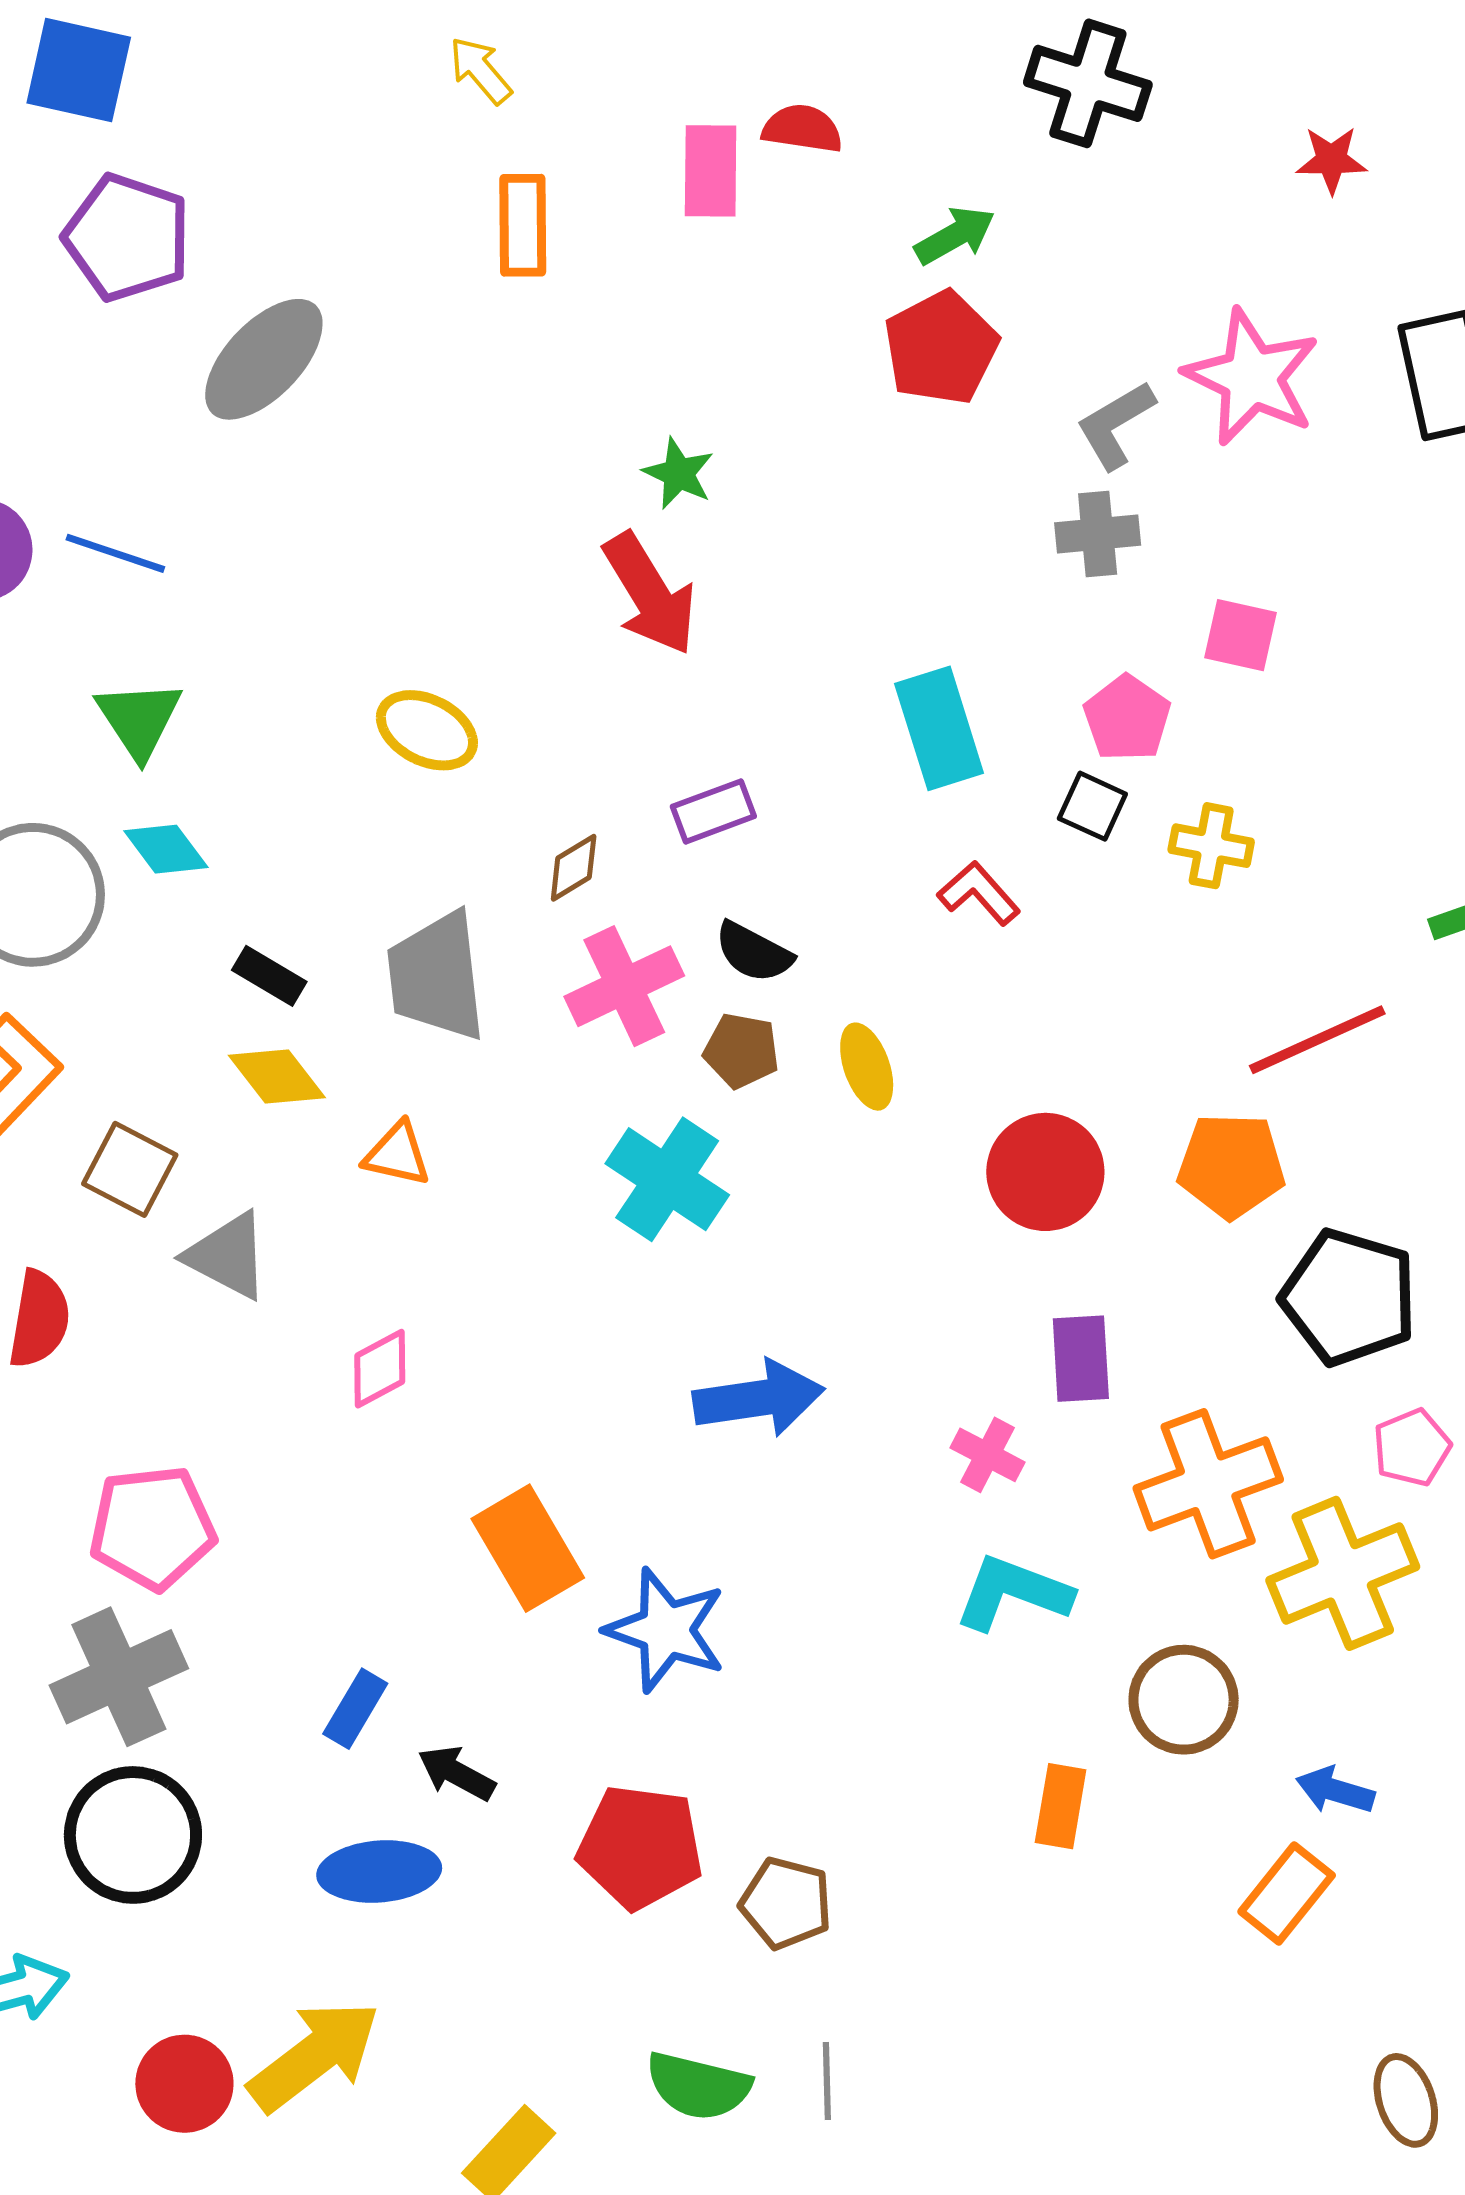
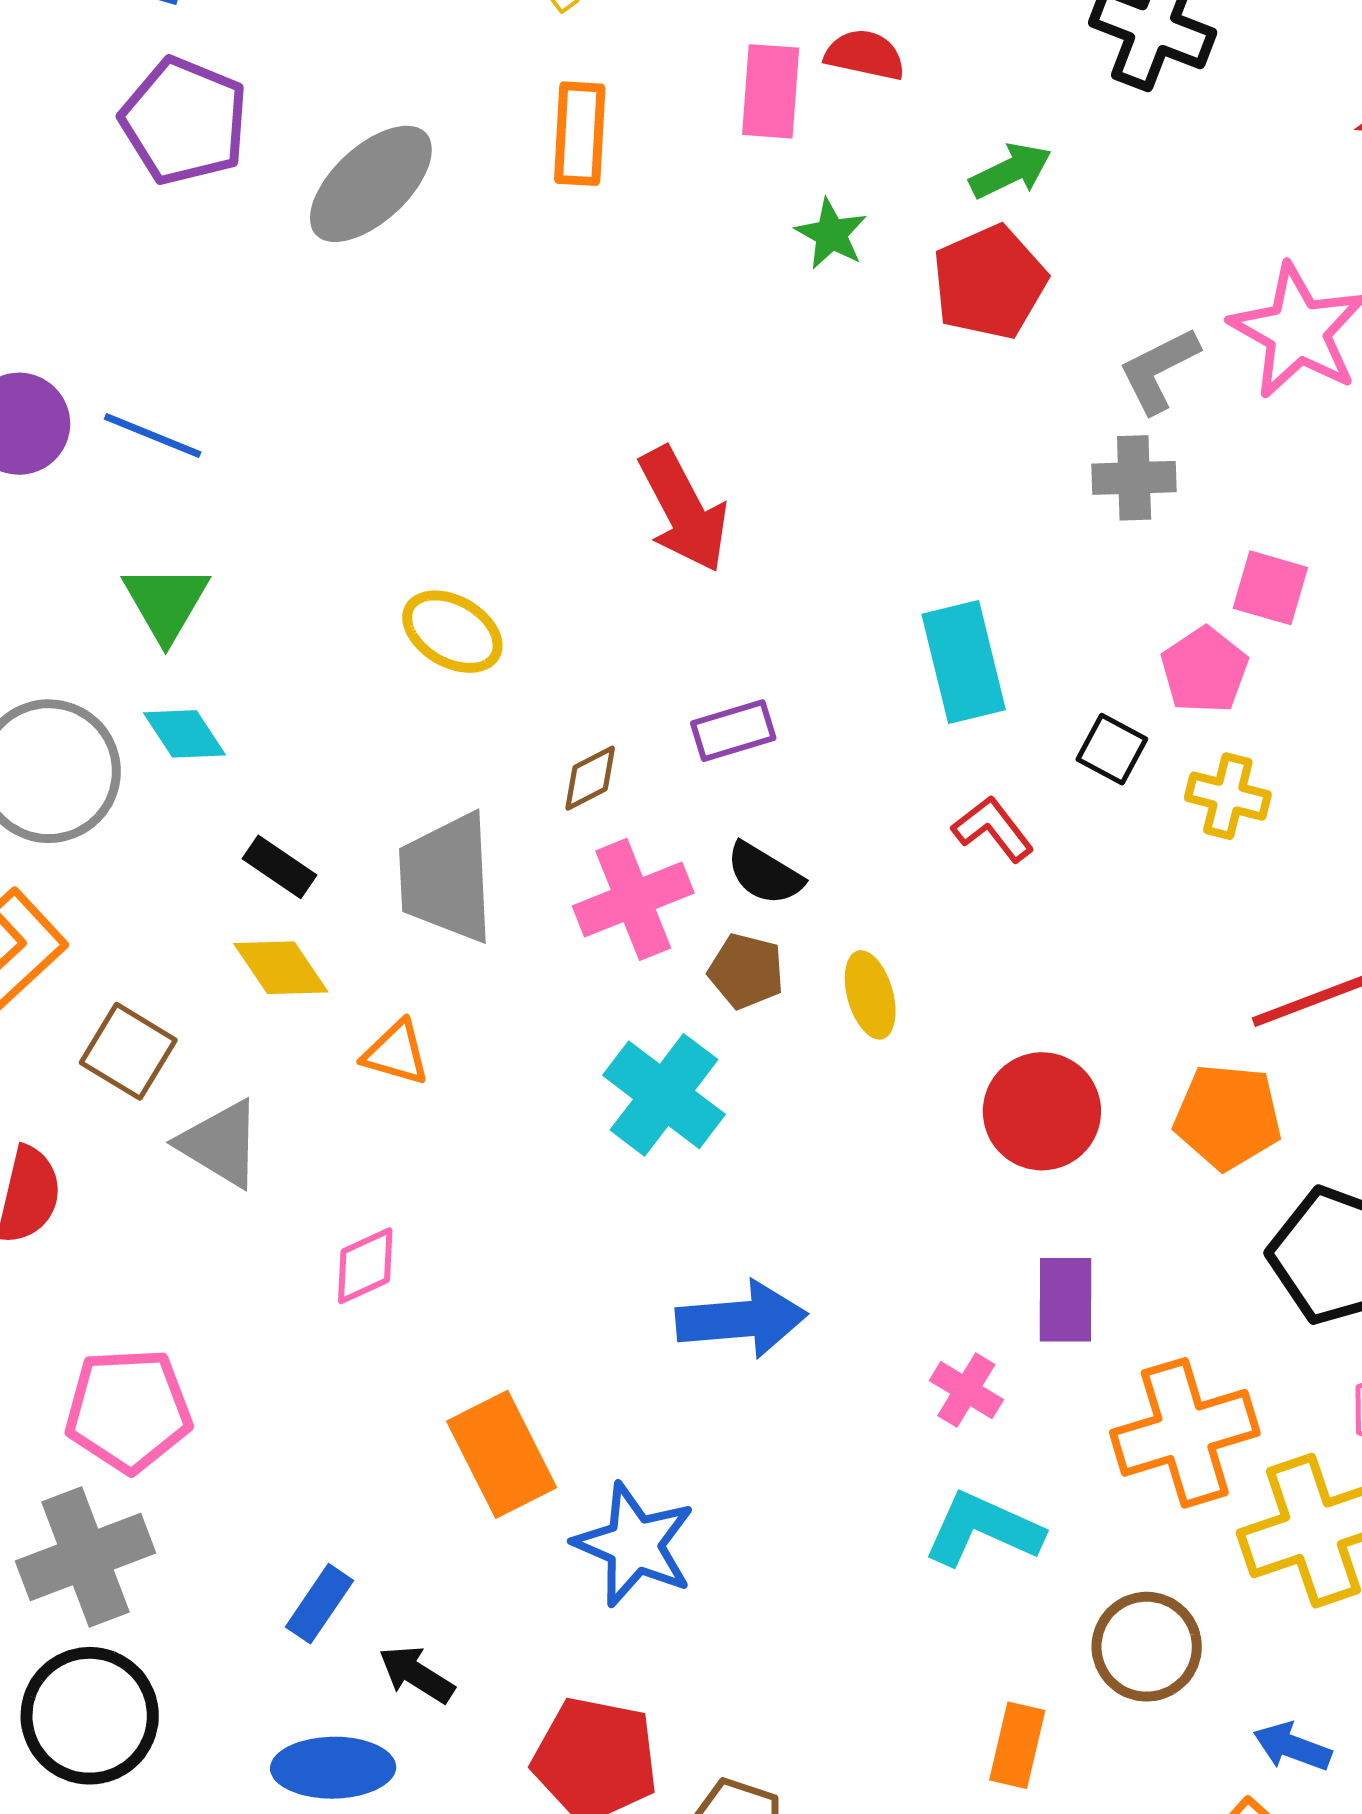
gray ellipse: (264, 359) -> (371, 184), moved
green star: (679, 474) -> (831, 234), moved
pink pentagon: (1127, 718) -> (1204, 670), moved

